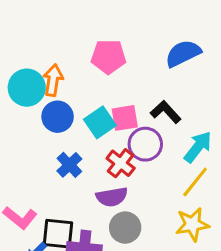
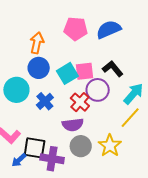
blue semicircle: (183, 53) -> (109, 29), moved
cyan circle: (27, 88) -> (16, 90), moved
yellow star: (192, 224) -> (110, 146), moved, turned -30

